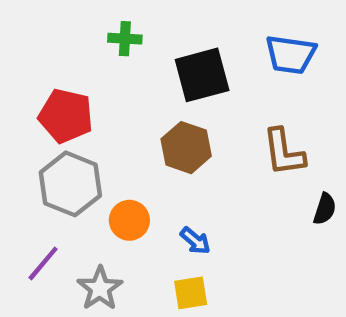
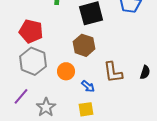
brown L-shape: (284, 152) -> (113, 72), moved
orange circle: (129, 220) -> (66, 71), moved

